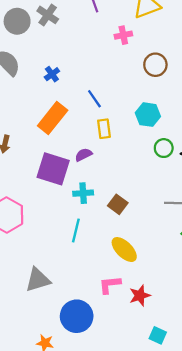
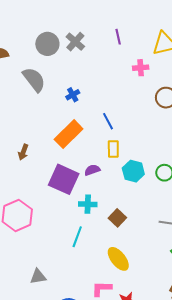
cyan hexagon: (148, 115) -> (133, 171), moved
gray triangle: (38, 280) -> (38, 277), size x0.7

